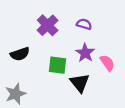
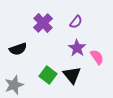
purple semicircle: (84, 24) -> (76, 22), turned 112
green square: (58, 65) -> (48, 75), moved, turned 30

